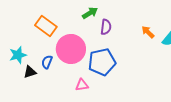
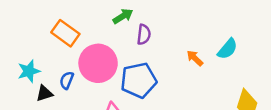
orange arrow: (148, 32) -> (195, 58), moved

